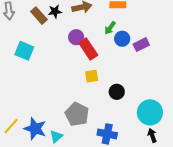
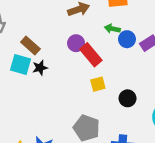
black star: (55, 11) -> (40, 68), moved
brown rectangle: (39, 16) -> (30, 45), moved
green arrow: (110, 28) -> (112, 29), turned 72

